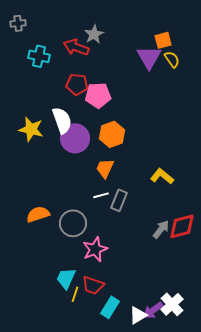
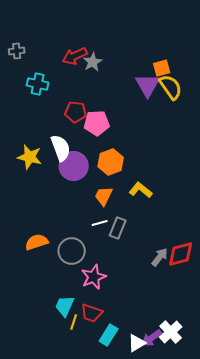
red arrow: (76, 47) -> (75, 56), moved, turned -45
yellow semicircle: (172, 59) -> (171, 87), size x1.5
yellow L-shape: (162, 176) -> (141, 190), moved

